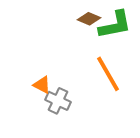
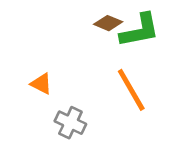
orange triangle: (42, 85) -> (41, 84), moved

